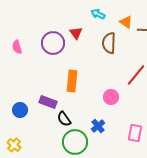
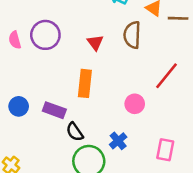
red triangle: (76, 33) -> (95, 43), moved
purple circle: (53, 43) -> (45, 35), moved
blue circle: (20, 110) -> (19, 106), moved

